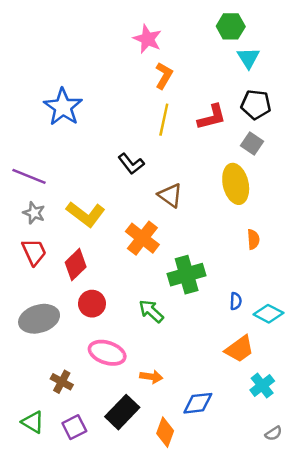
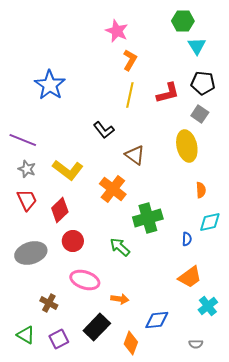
cyan diamond: (268, 314) -> (210, 222), moved, turned -40
gray semicircle: (273, 433) -> (196, 344), moved, turned 32

